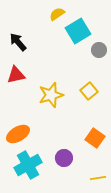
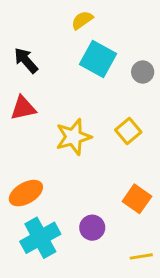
cyan square: (78, 31) -> (98, 59), moved, turned -30

